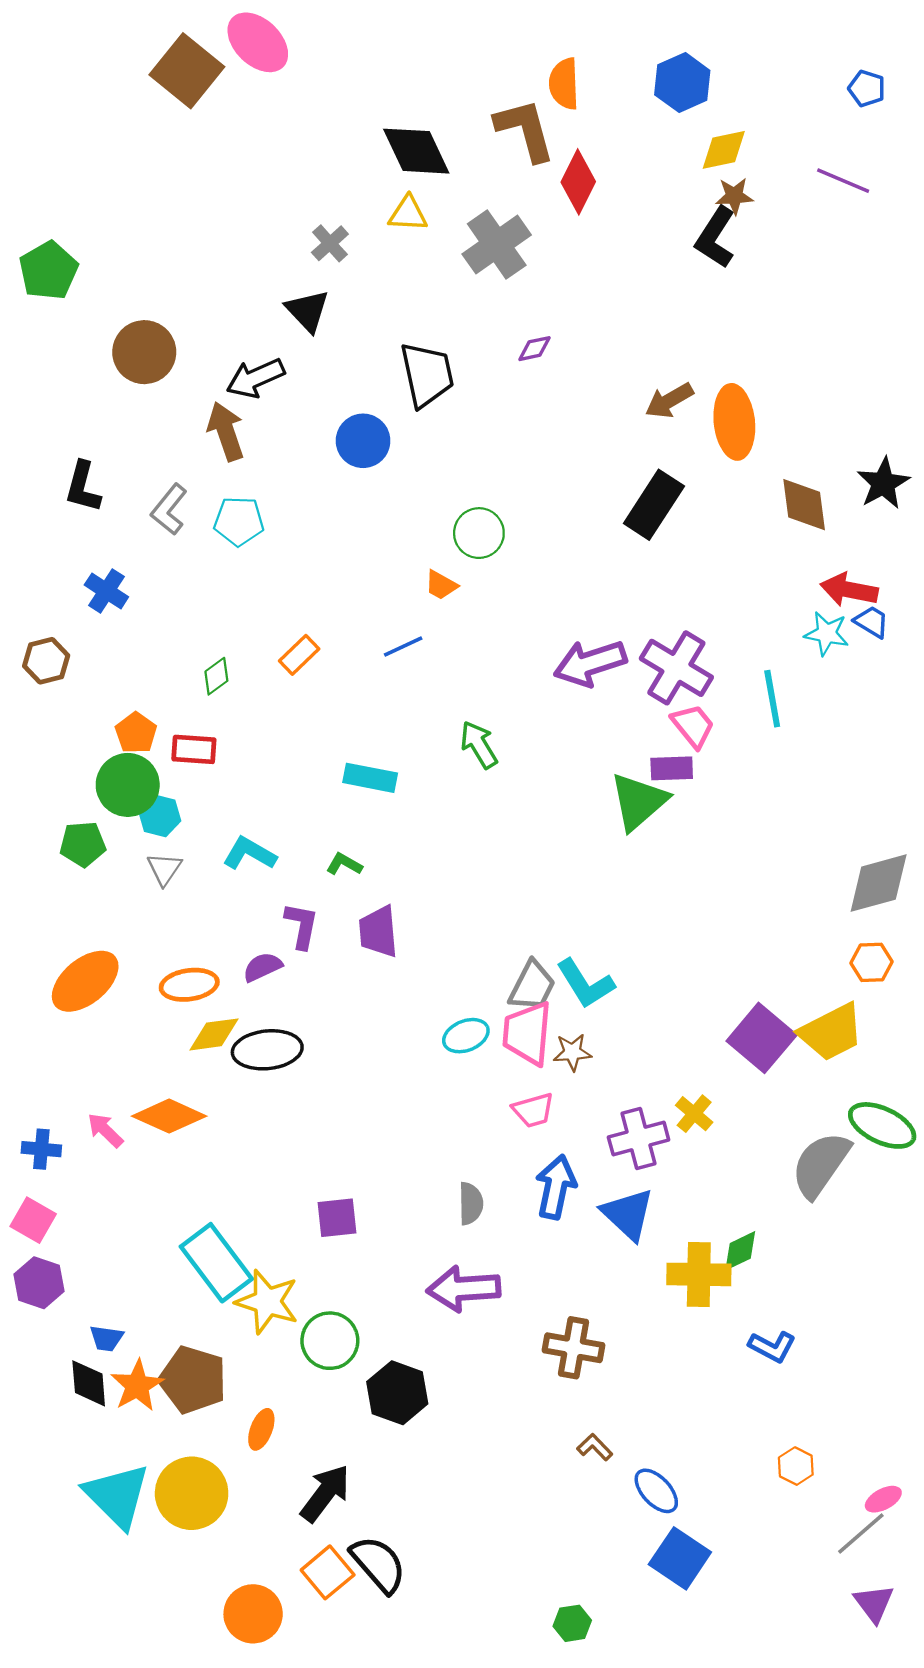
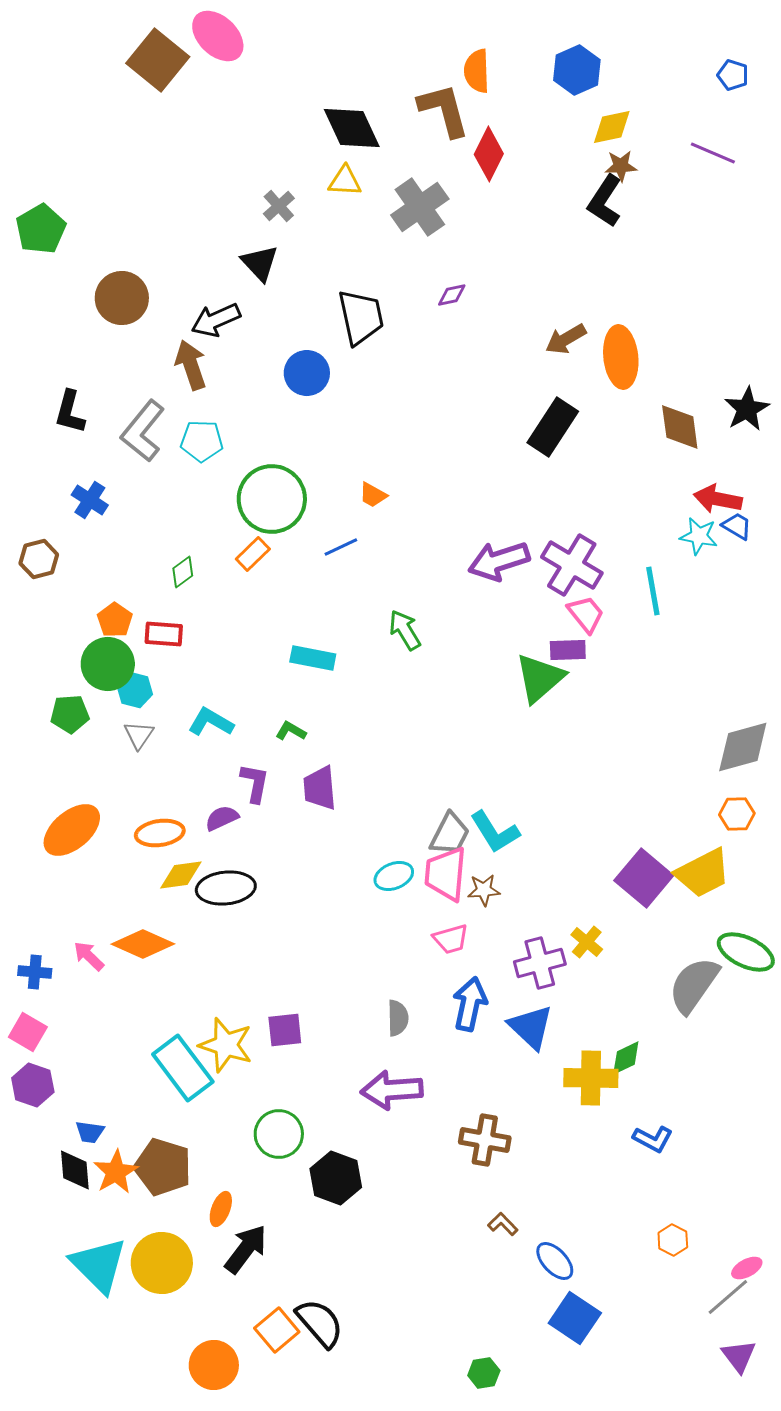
gray L-shape: (169, 509) -> (143, 431), size x1.4
green circle: (479, 533) -> (272, 499), moved, size x1.6
yellow star: (267, 1302) -> (226, 1045), moved
black arrow: (325, 1493) -> (246, 1249), moved

